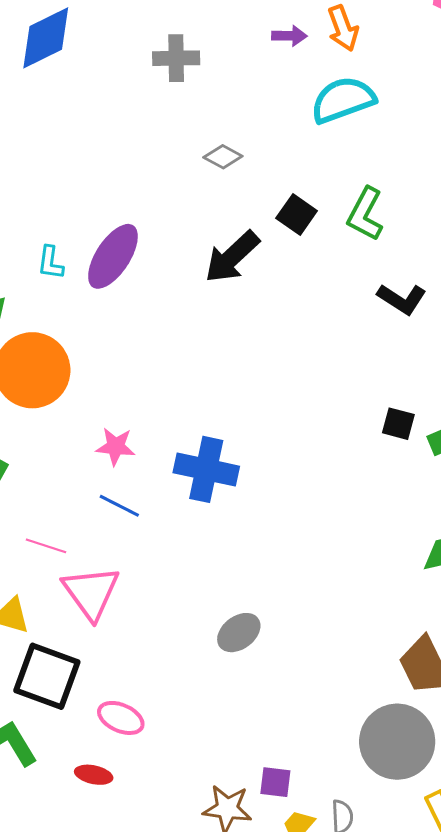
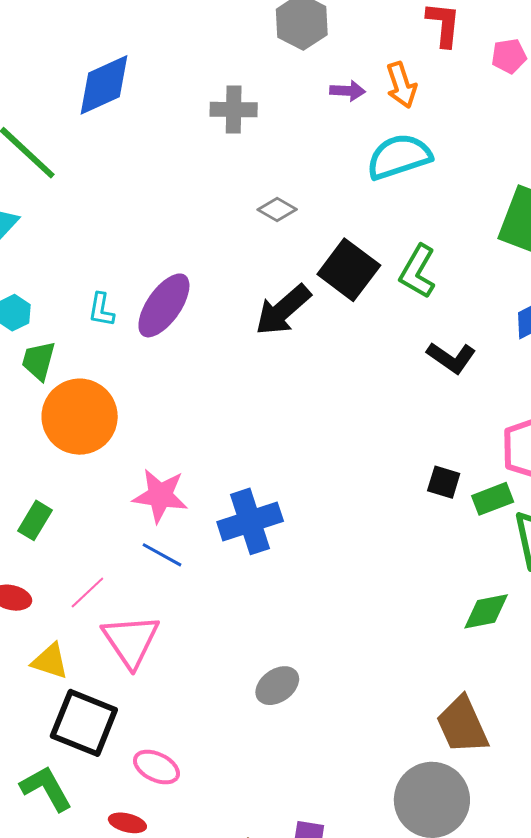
black square: (297, 215) -> (349, 270), size x1.5
pink star: (116, 447) -> (160, 496), size x1.4
blue cross: (206, 469) -> (250, 521), turned -32
pink line: (46, 546) -> (87, 593), turned -63

